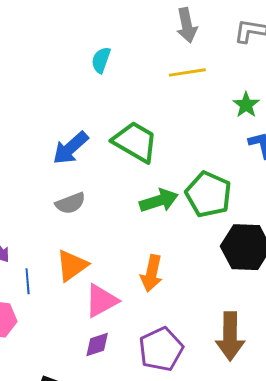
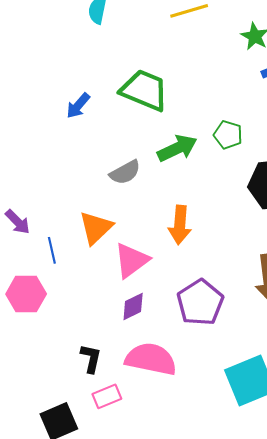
blue arrow: (70, 148) -> (78, 106), size x0.7
green pentagon: (208, 194) -> (228, 135), size x0.6
gray semicircle: (70, 203) -> (125, 172), moved

